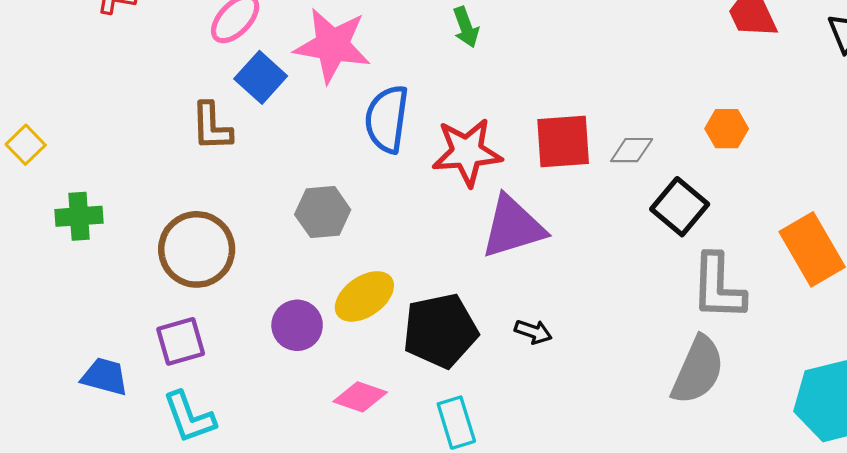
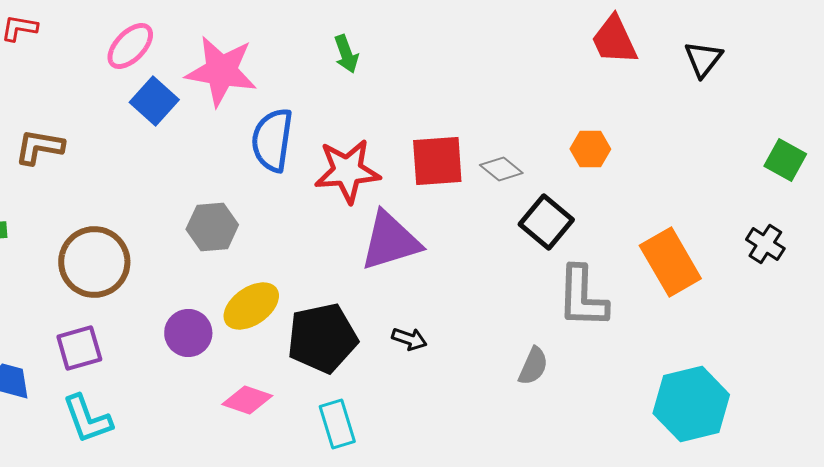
brown L-shape: (212, 127) -> (39, 147), moved, turned 102
gray diamond: (632, 150) -> (501, 169), turned 39
gray semicircle: (698, 370) -> (533, 366), moved, size x0.6

